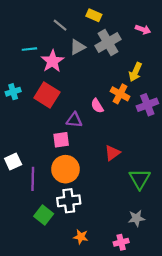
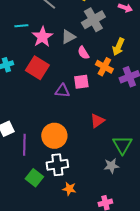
gray triangle: (77, 47) -> (68, 37), moved
pink semicircle: (97, 106) -> (83, 53), moved
pink square: (61, 140) -> (81, 82), moved
gray star: (136, 218) -> (111, 166), moved
orange star: (81, 237) -> (69, 189), moved

